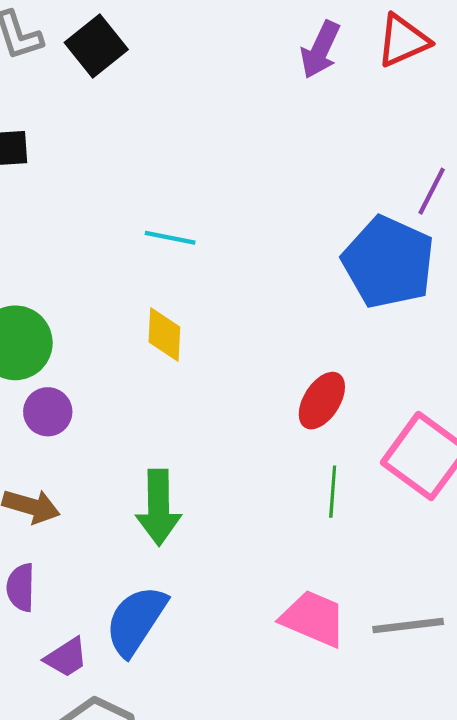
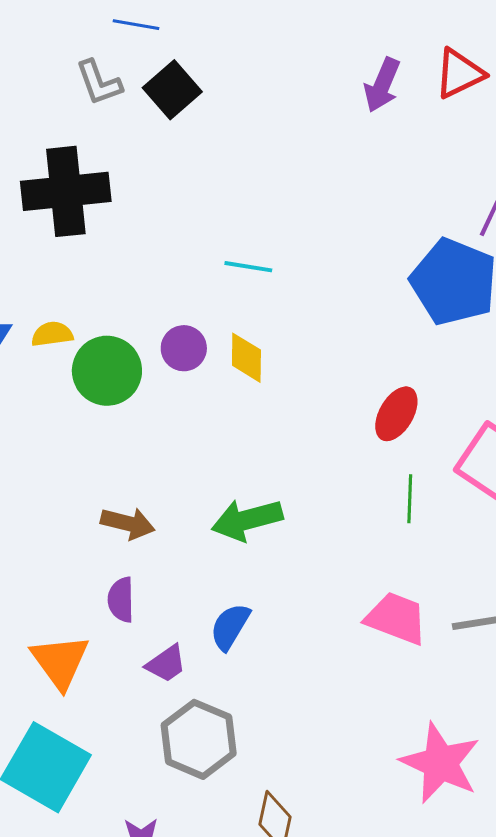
purple circle: (48, 412) -> (184, 348), moved
green arrow: (159, 507) -> (247, 520), turned 78
blue semicircle: (136, 621) -> (230, 627), size x0.7

